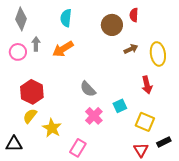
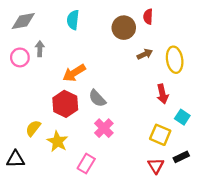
gray diamond: (21, 19) -> (23, 21), turned 60
orange arrow: (63, 49) -> (74, 73), moved
red hexagon: (32, 92) -> (65, 104), moved
cyan square: (120, 106) -> (182, 117), moved, turned -32

